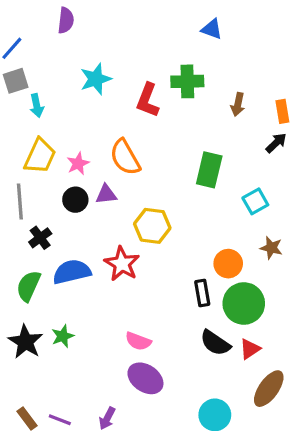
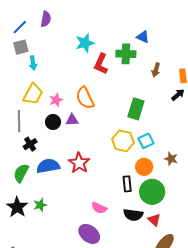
purple semicircle: (66, 20) -> (46, 19), moved
blue triangle: (212, 29) -> (143, 37), moved
cyan star: (96, 79) -> (85, 43), moved
cyan square: (255, 201) -> (146, 141), moved
yellow hexagon: (152, 226) -> (123, 141), moved
pink semicircle: (138, 341) -> (99, 208), moved
black semicircle: (215, 343) -> (133, 215), turned -30
red triangle: (250, 349) -> (154, 220), turned -48

